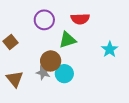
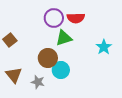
purple circle: (44, 20) -> (54, 18), moved
gray star: (43, 73) -> (38, 82), moved

